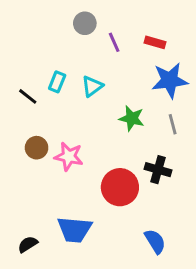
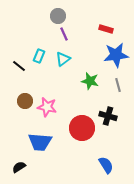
purple line: (114, 42) -> (64, 34), moved
blue trapezoid: (75, 230) -> (40, 142), moved

